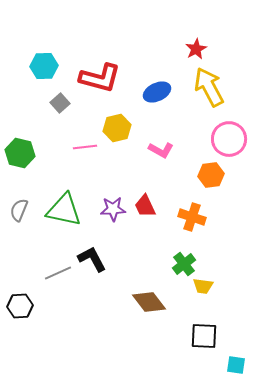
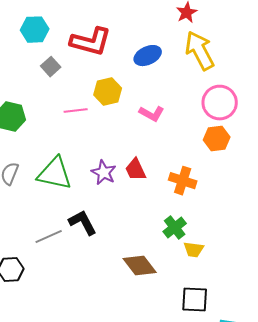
orange hexagon: (211, 175) -> (217, 139), moved
purple star: (113, 209) -> (104, 173), turned 30

